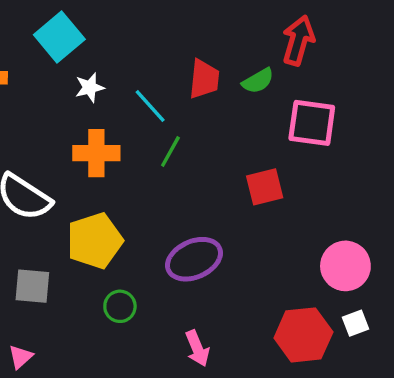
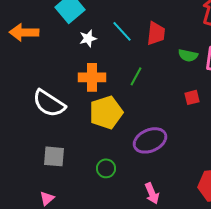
green semicircle: (258, 81) -> (188, 55), moved, turned 42
cyan line: (150, 106) -> (122, 31), moved
red square: (265, 187) -> (192, 97), size x0.7
yellow pentagon: (95, 241) -> (106, 112), moved

